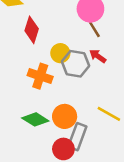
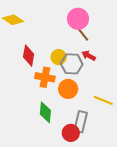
red diamond: (32, 30) -> (29, 56), moved
orange circle: (65, 116) -> (68, 89), moved
green diamond: (35, 119) -> (45, 112), turned 70

